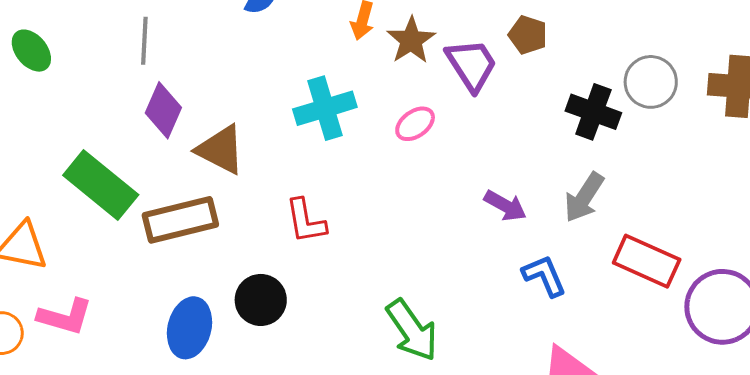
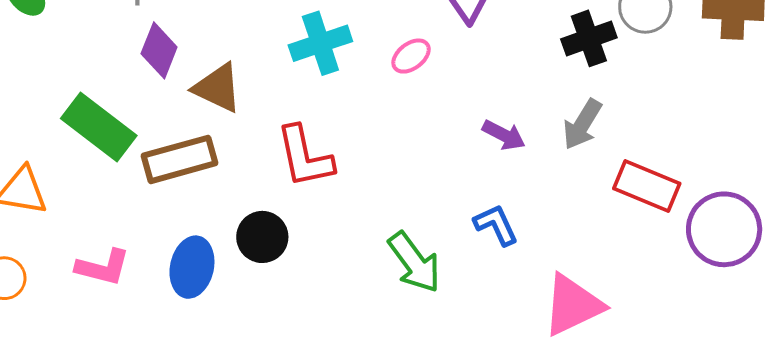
black cross: (593, 112) -> (589, 38), turned -38
red L-shape: (306, 221) -> (305, 157), size x1.4
blue L-shape: (544, 276) -> (496, 225), moved
pink L-shape: (65, 317) -> (103, 267), moved

